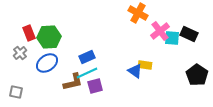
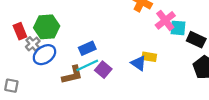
red rectangle: (29, 33) -> (20, 31), moved
black rectangle: (189, 34) -> (196, 40), moved
gray cross: (20, 53) -> (33, 44), moved
purple square: (95, 86) -> (103, 70), moved, turned -35

